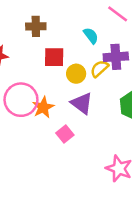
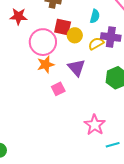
cyan semicircle: (91, 36) -> (95, 16), turned 40
yellow circle: (76, 74) -> (75, 35), moved
pink circle: (21, 100) -> (43, 42), moved

